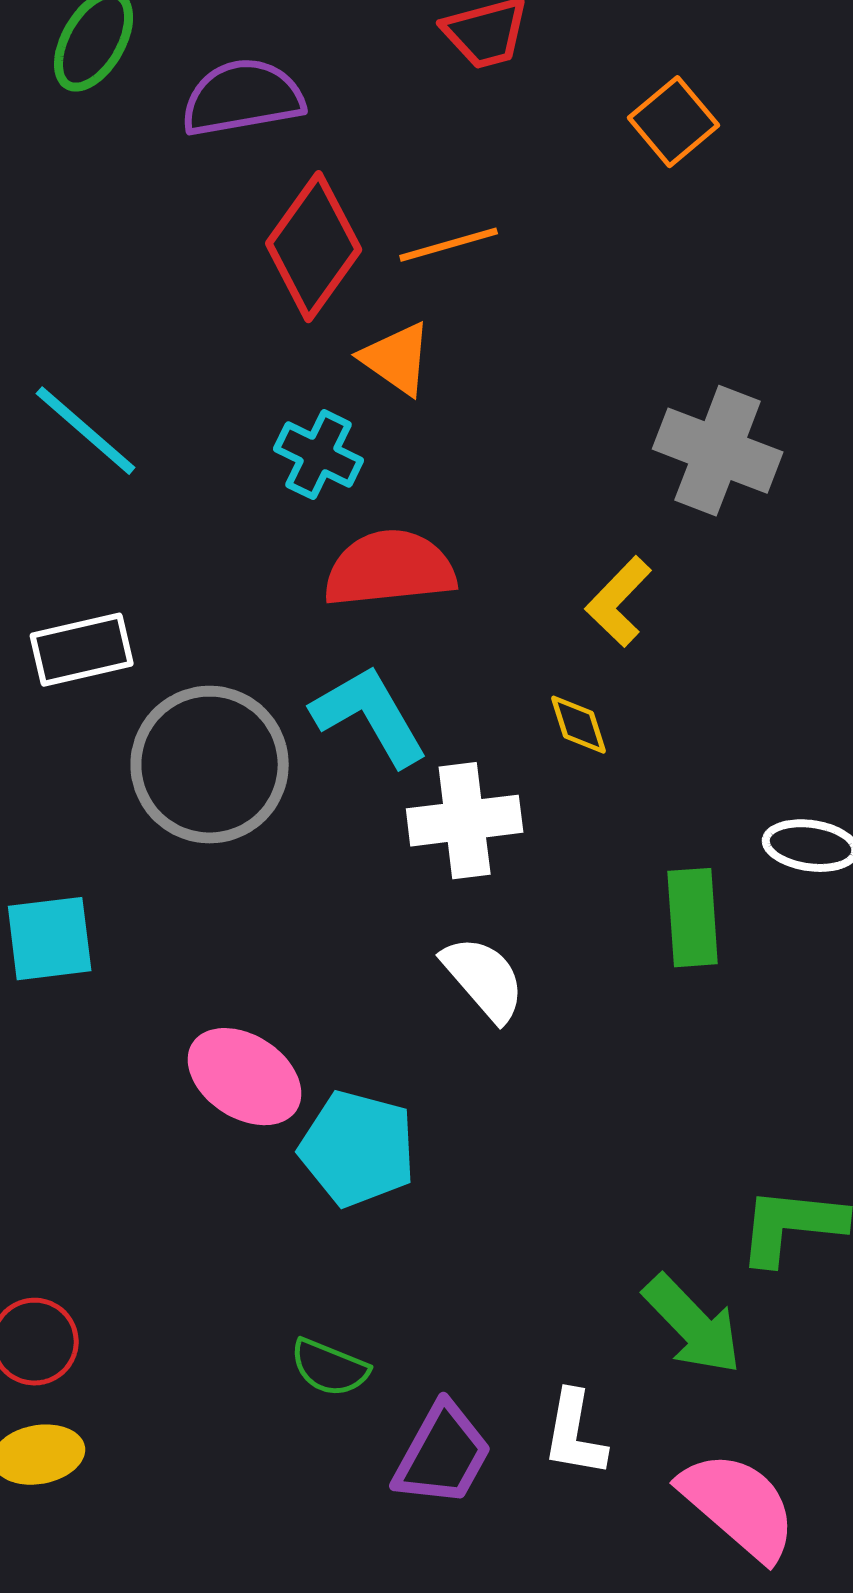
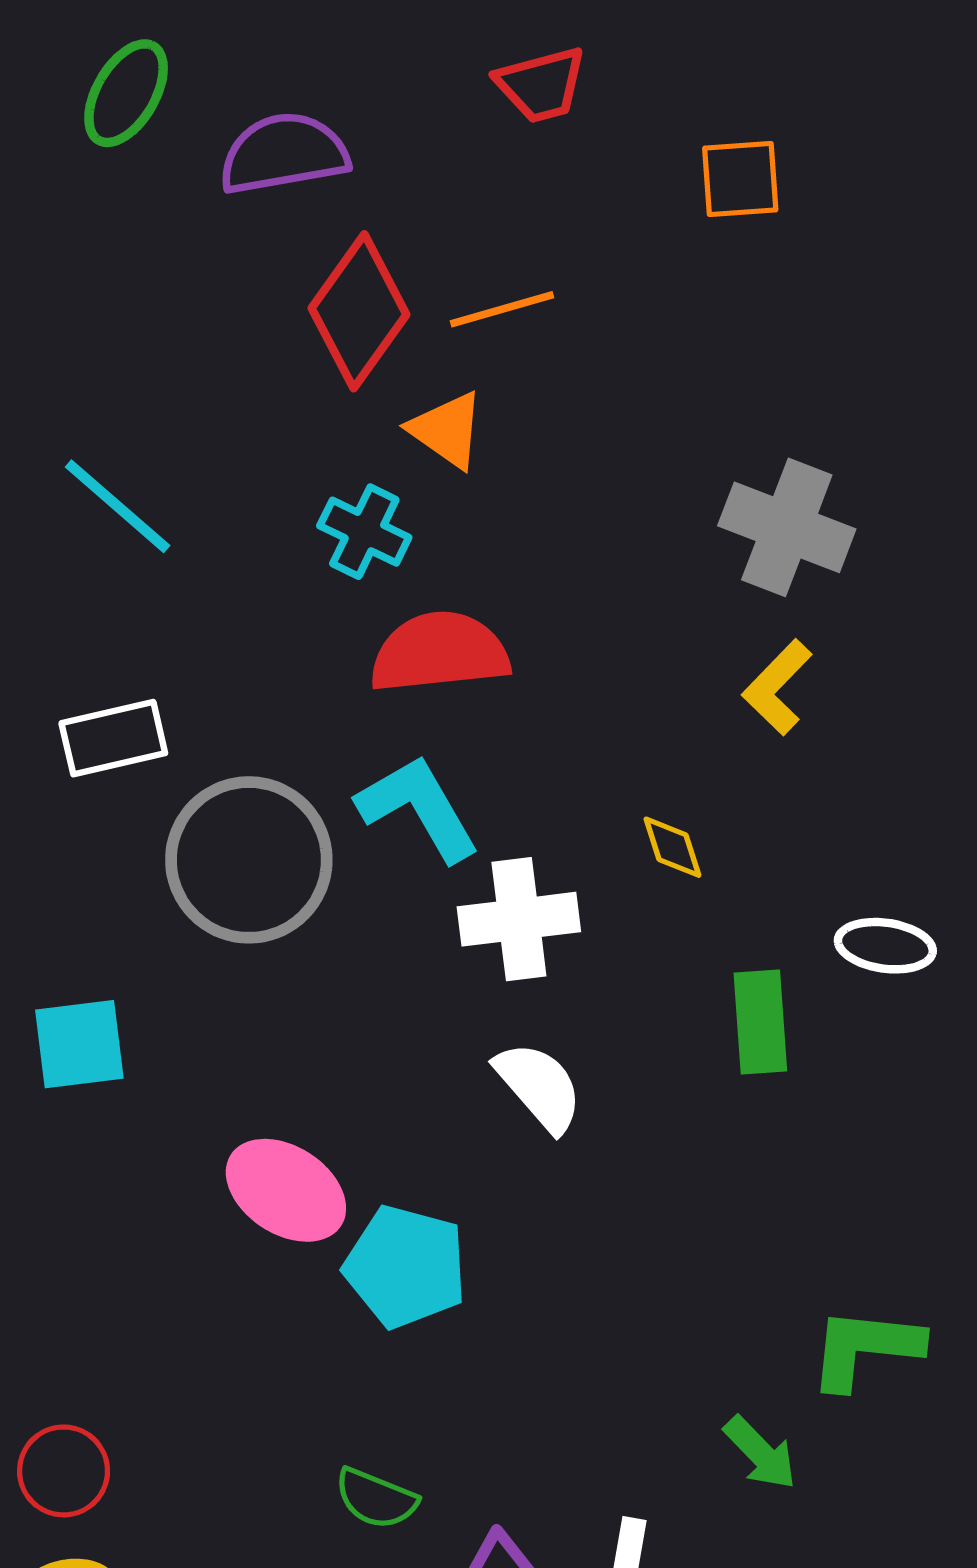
orange square: (674, 122) -> (740, 179), turned 36
yellow L-shape: (619, 602) -> (777, 687), moved
yellow diamond: (579, 725) -> (672, 847), moved
green arrow: (693, 1325) -> (760, 1453), size x0.7

